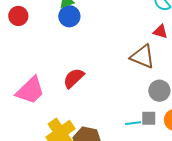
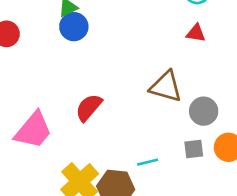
brown triangle: (143, 56) -> (166, 87), moved
cyan line: (133, 123) -> (148, 162), moved

